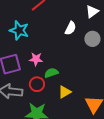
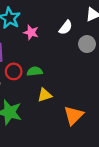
pink star: (36, 59) -> (31, 32), moved
red circle: (37, 84) -> (14, 71), moved

